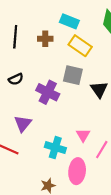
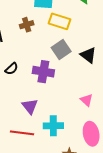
gray square: (73, 75) -> (61, 49), turned -30
cyan cross: (55, 148) -> (53, 126), moved

